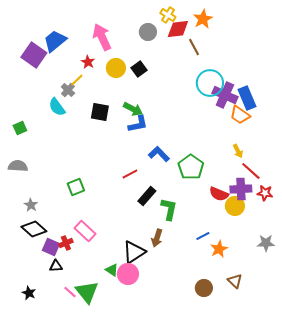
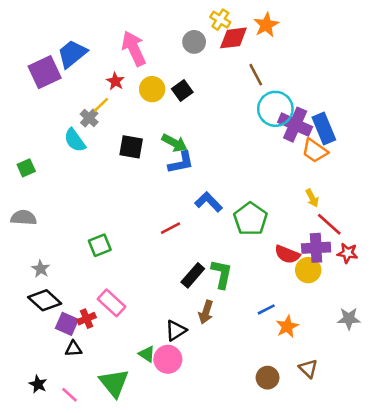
brown line: (194, 47) -> (256, 75), moved
purple square: (34, 55) -> (45, 72), turned 30
black rectangle: (147, 196) -> (193, 275), moved
black triangle: (134, 252) -> (176, 330), size x0.7
pink line: (70, 292) -> (70, 395), moved

